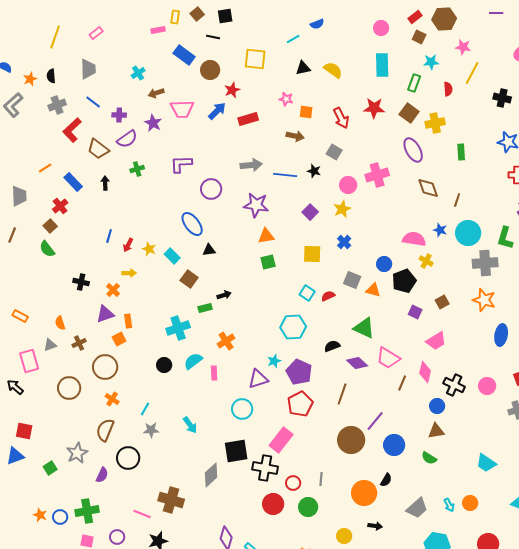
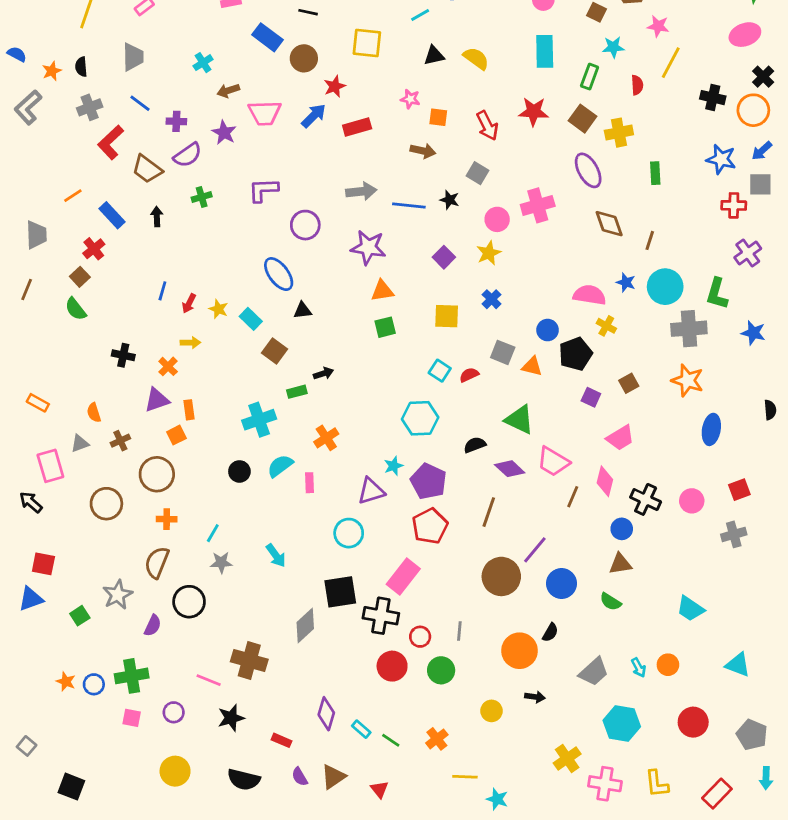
orange cross: (112, 399) -> (167, 519), turned -32

